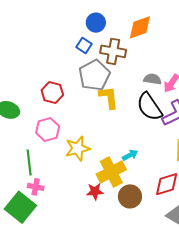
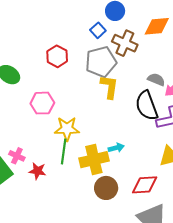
red hexagon: (52, 92) -> (57, 56), moved
green line: (29, 163) -> (64, 151), moved
red star: (95, 191) -> (37, 171), moved

